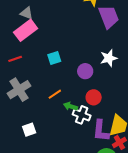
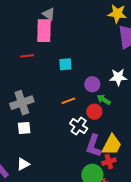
pink rectangle: (26, 30) -> (44, 31), turned -65
gray cross: (19, 90) -> (22, 103), moved
orange line: (55, 94) -> (68, 101), moved
green arrow: (70, 106) -> (104, 100), moved

